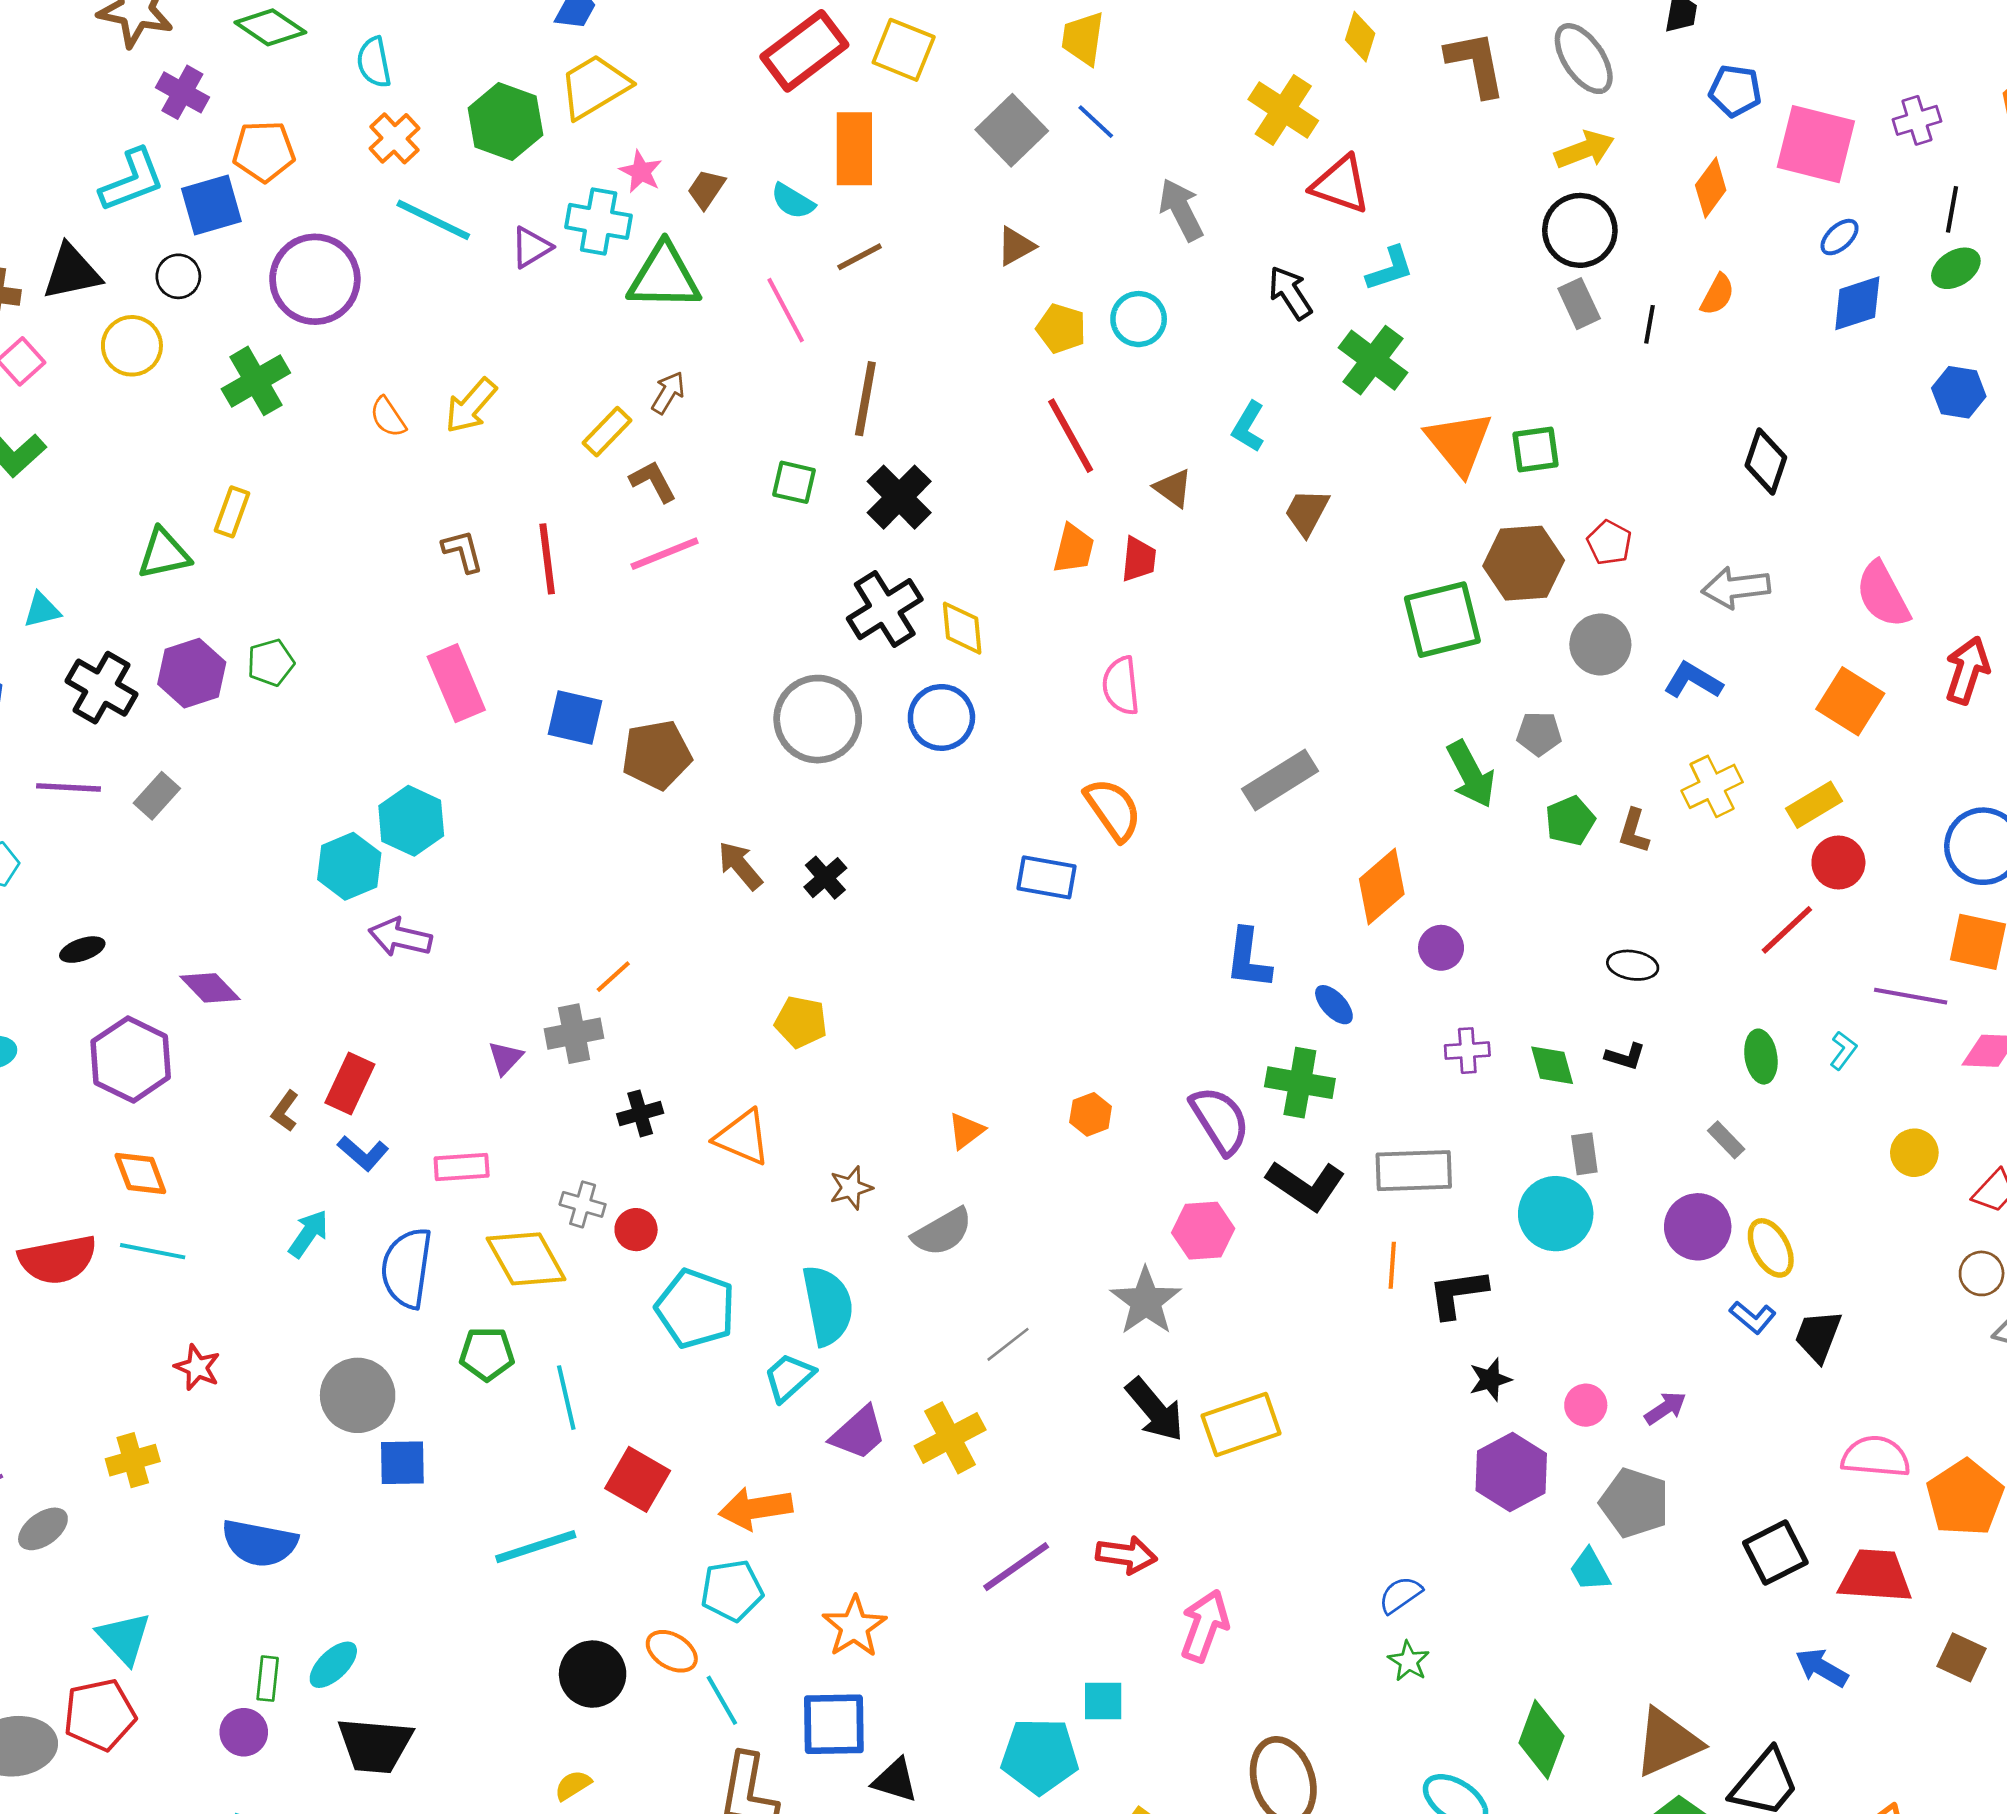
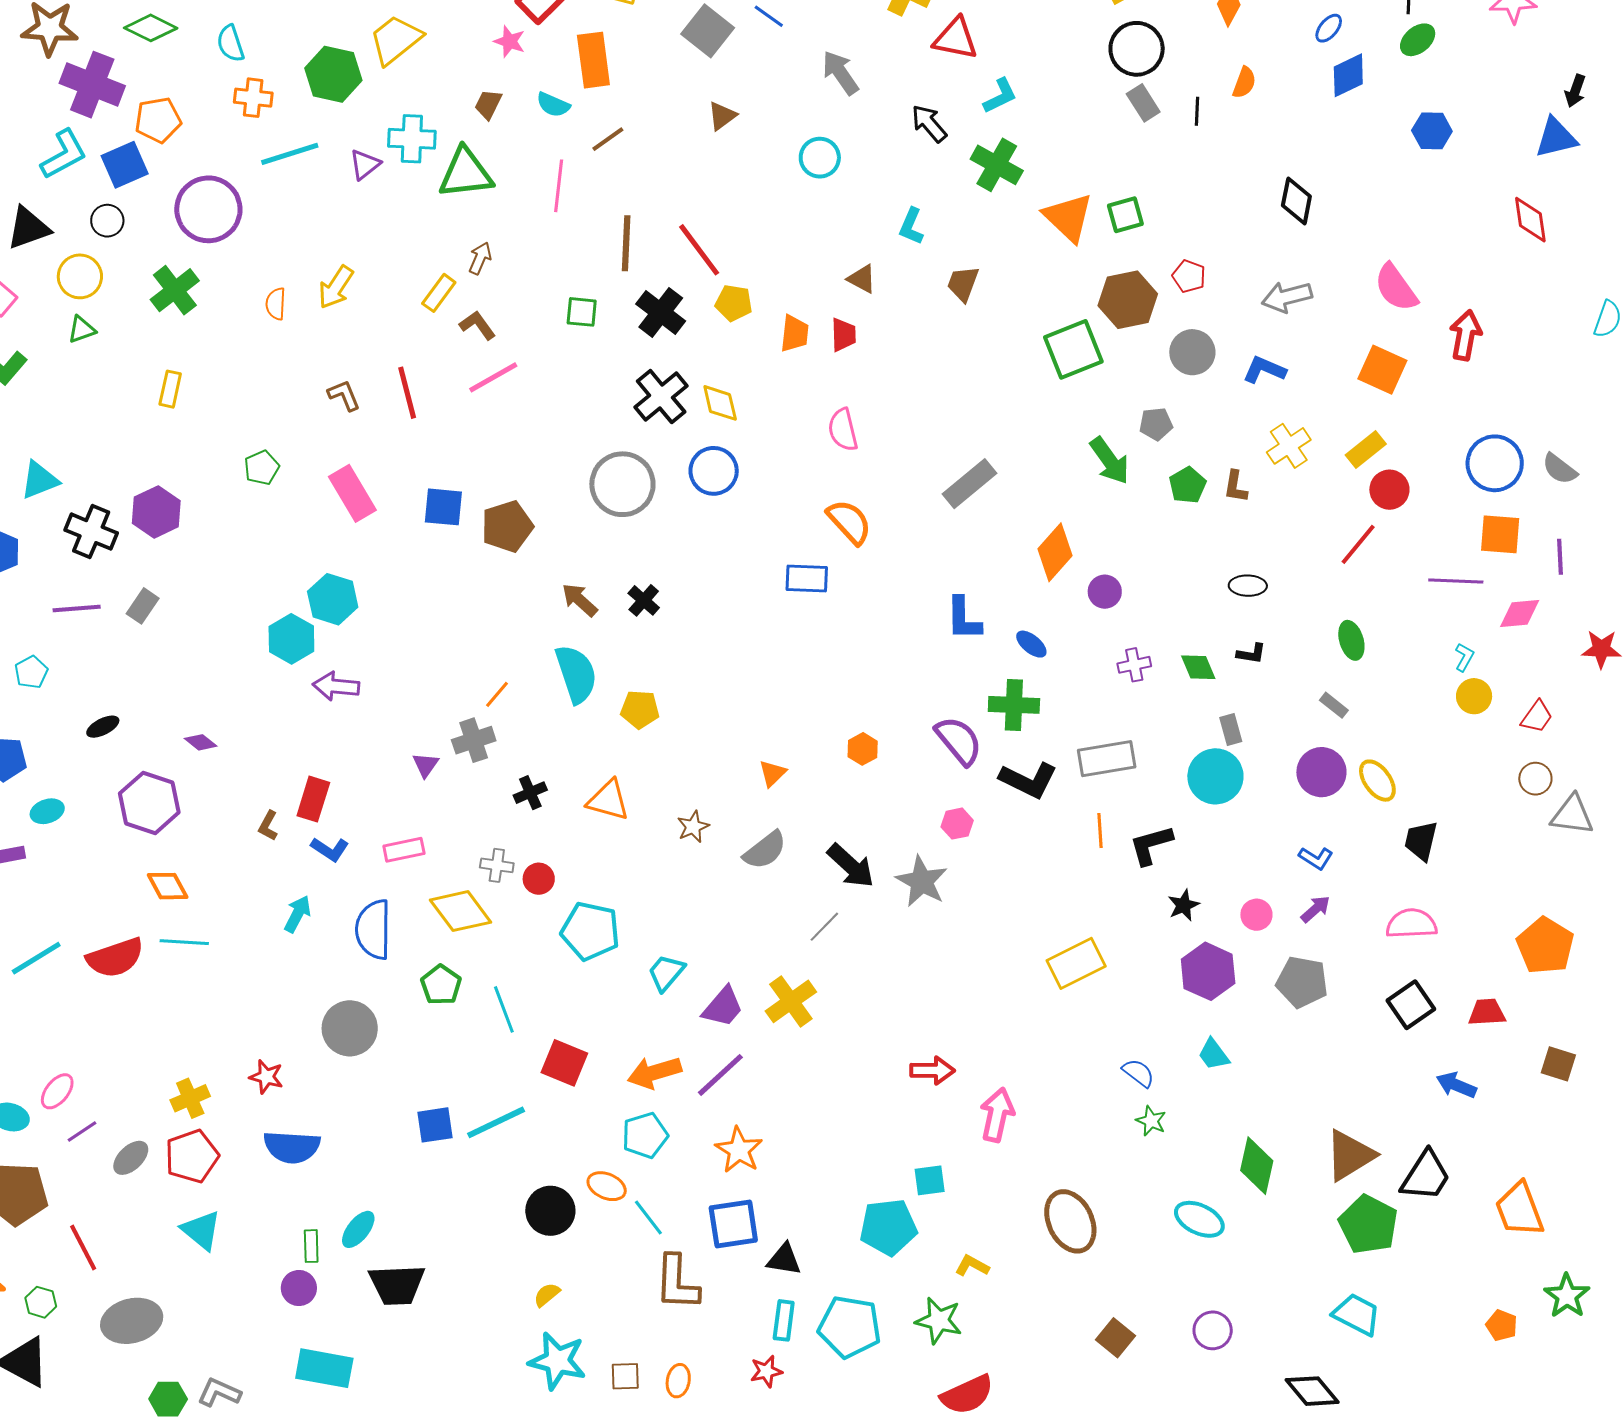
purple cross: (182, 92) -> (92, 85), size x1.6
orange cross: (394, 138) -> (253, 98), turned -33
pink star: (641, 172) -> (510, 41), moved
cyan line: (433, 220) -> (290, 154), turned -36
pink line: (786, 310) -> (559, 186), turned 42
yellow pentagon: (1061, 329) -> (734, 303), moved
orange semicircle: (388, 417) -> (276, 304), turned 44
red line: (1071, 436) -> (699, 250), moved
green triangle: (164, 554) -> (82, 329), moved, size x0.7
cyan triangle: (42, 610) -> (39, 480), size x1.4
green pentagon: (271, 663) -> (262, 468), moved
purple diamond: (210, 988) -> (201, 742), size x0.7
cyan L-shape: (1843, 1050) -> (1464, 657), moved
pink hexagon: (1203, 1231) -> (957, 824), size x0.7
cyan semicircle: (828, 1305) -> (576, 674), moved
blue L-shape: (1753, 1317) -> (1316, 858), moved
green pentagon: (487, 1354) -> (441, 985), turned -30
red star: (197, 1367) -> (266, 1077), moved
black arrow: (1155, 1410) -> (851, 866), moved
yellow rectangle: (1241, 1425) -> (1076, 963), moved
pink semicircle: (1876, 1457) -> (1411, 924), moved
blue square: (402, 1463) -> (435, 1125), moved
purple line: (1016, 1567) -> (720, 1075), moved
cyan trapezoid: (1590, 1570) -> (1214, 1054), moved
red trapezoid: (1875, 1576) -> (1487, 1012), size x0.7
blue semicircle: (1400, 1595) -> (1138, 1073), turned 80
red pentagon: (100, 1715) -> (192, 1156), moved

